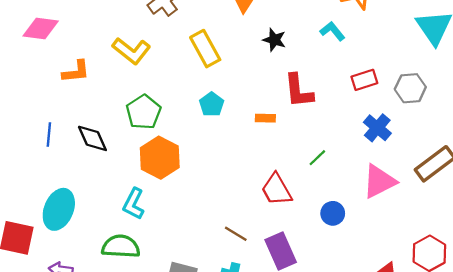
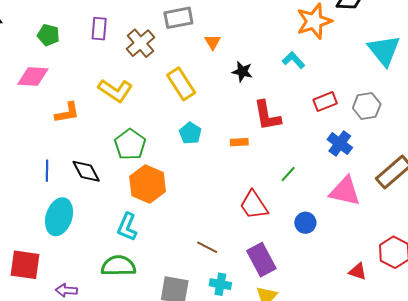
pink triangle: (379, 181) -> (345, 191), turned 44
cyan ellipse: (59, 209) -> (59, 217), moved
brown line: (236, 234) -> (207, 247), moved

